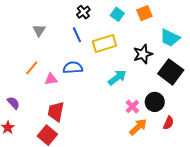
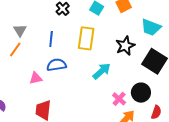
blue line: (77, 35) -> (51, 39), moved, turned 35
yellow rectangle: (104, 44) -> (86, 38), turned -60
orange line: (32, 68) -> (15, 49), moved

